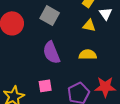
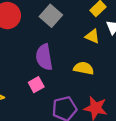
pink square: (45, 86) -> (36, 85), moved, turned -32

